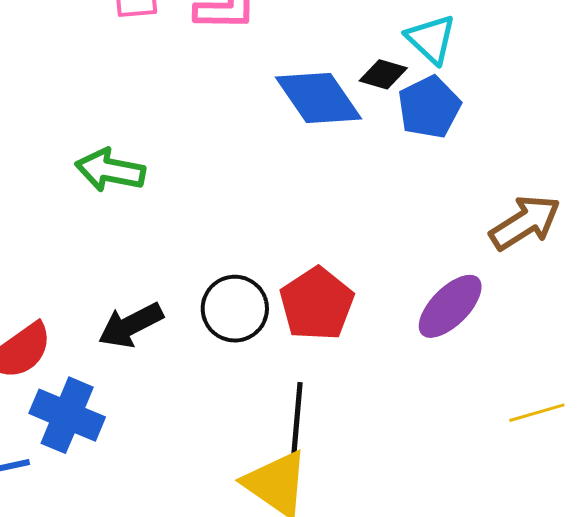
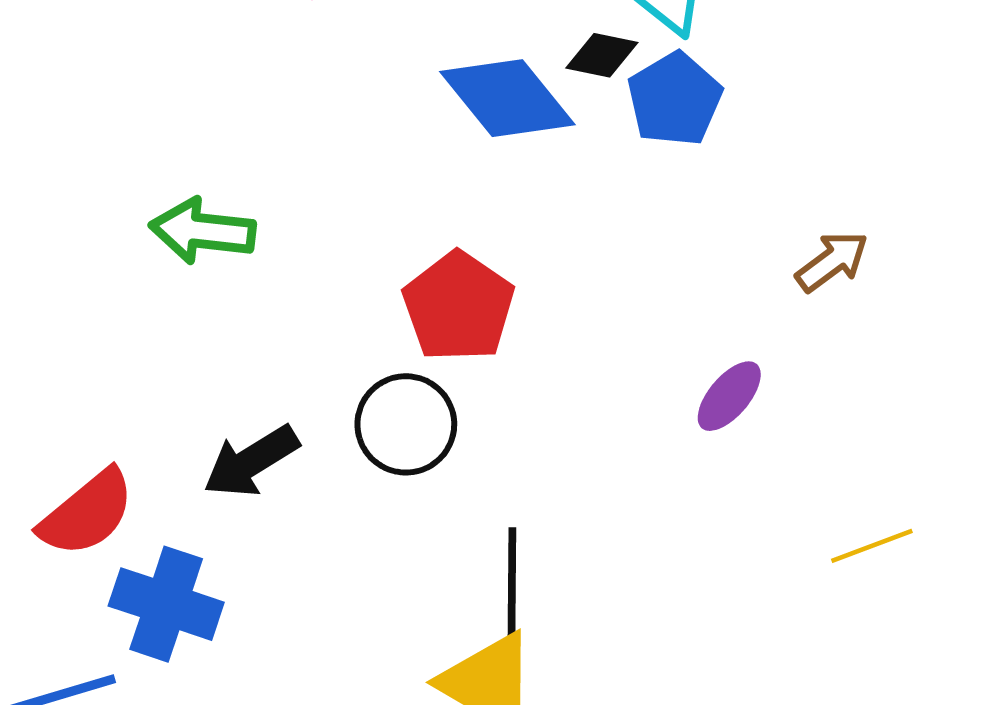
brown arrow: (525, 222) -> (832, 261), size x0.7
red pentagon: (317, 304) -> (458, 307), moved
purple ellipse: (450, 306) -> (729, 396), size x0.7

